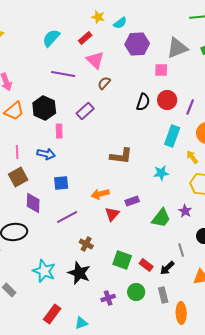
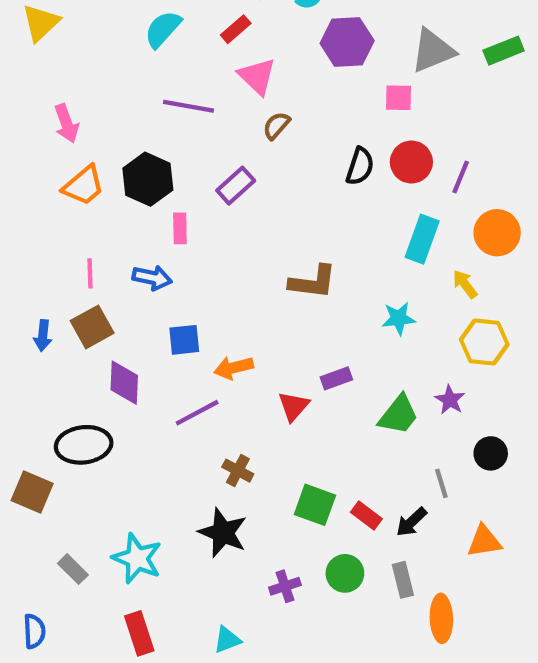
orange arrow: (100, 194) -> (234, 368), moved
cyan star: (44, 271) -> (137, 558), moved
red rectangle: (52, 314) -> (139, 633), moved, turned -54

